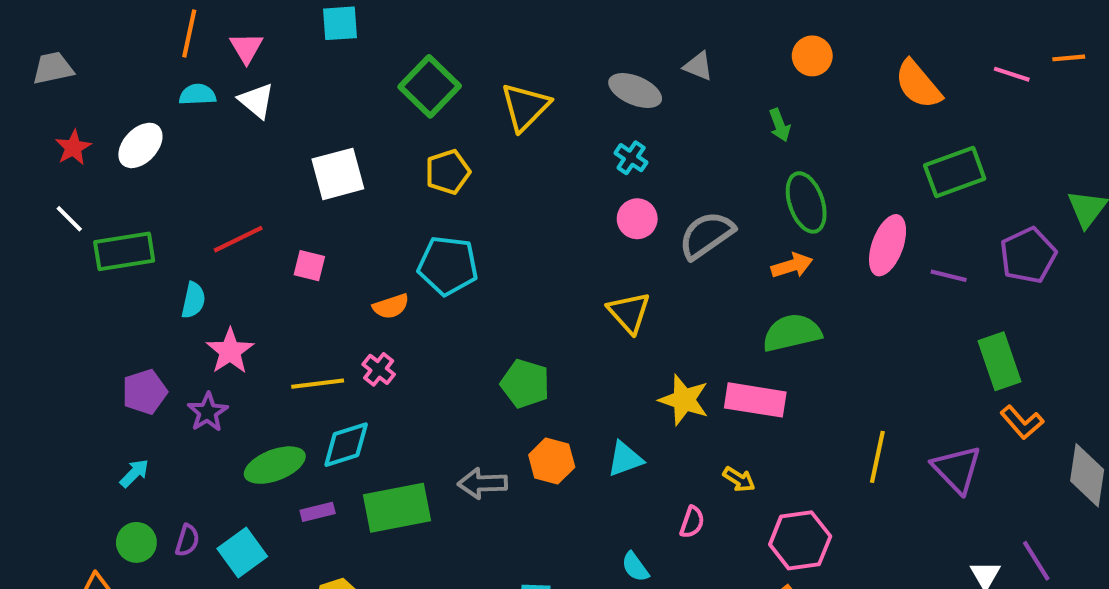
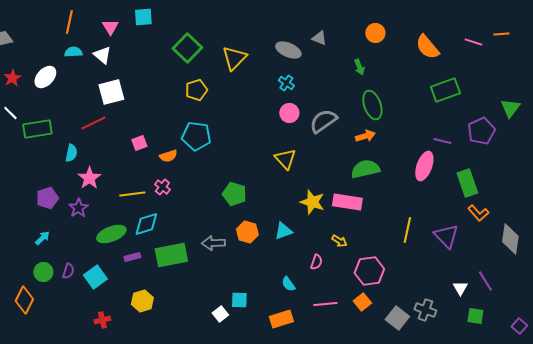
pink triangle: (246, 48) -> (110, 27), moved
white square: (338, 174) -> (111, 92), moved
pink ellipse: (888, 245) -> (424, 166), moved
pink square: (309, 266) -> (139, 143), moved, turned -35

